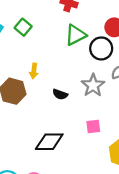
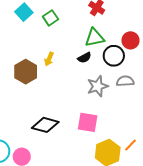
black semicircle: (60, 94) -> (84, 58), moved, turned -64
pink square: (93, 126) -> (88, 122), size x1.5

